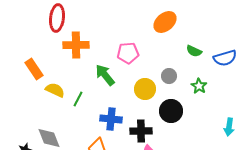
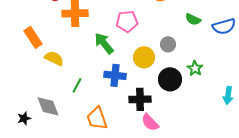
green star: (199, 86) -> (195, 68), moved
green line: (78, 99) -> (77, 85), moved
blue cross: (111, 119) -> (115, 75), moved

